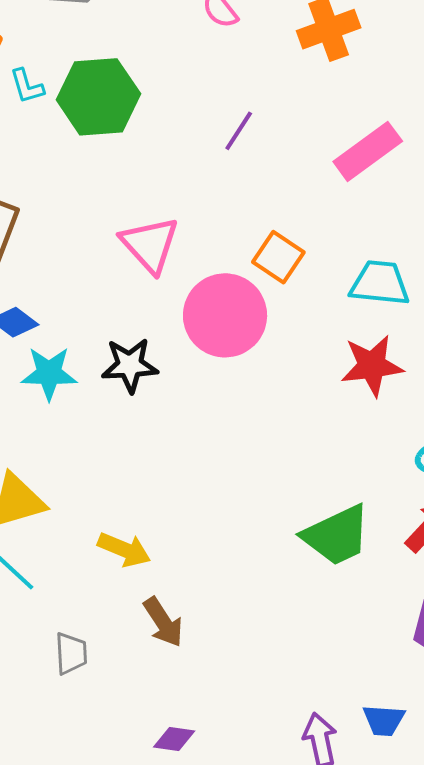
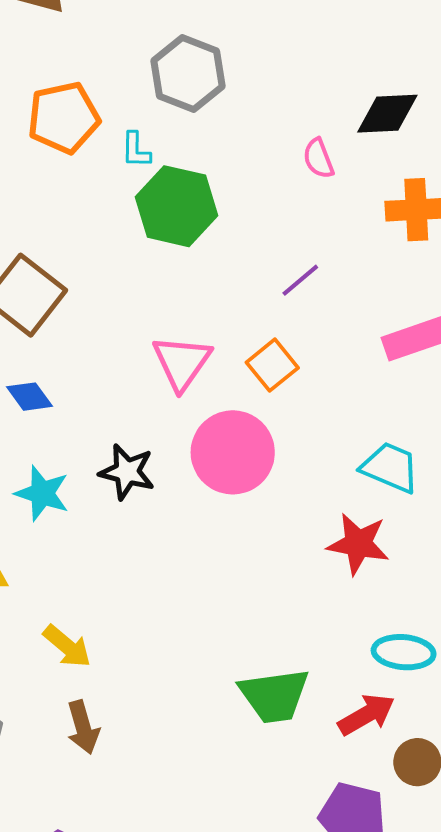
cyan L-shape: (27, 86) -> (136, 150), moved
orange square: (278, 257) -> (272, 365), moved
cyan star: (49, 373) -> (42, 493), moved

